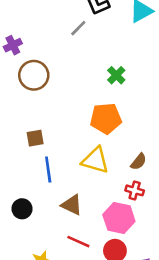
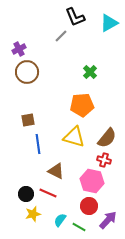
purple cross: (13, 45) -> (19, 49), moved
brown semicircle: (139, 162) -> (107, 138), size x1.5
black circle: (22, 209) -> (26, 194), moved
red line: (78, 242) -> (48, 193), moved

